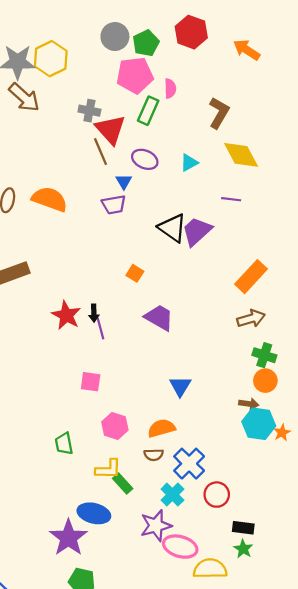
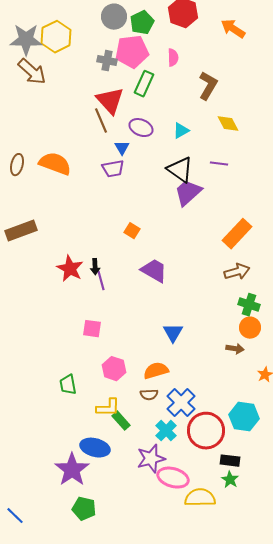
pink semicircle: (170, 89) -> (173, 58), moved
gray cross: (89, 111) -> (107, 61), moved
yellow diamond: (241, 155) -> (228, 124), size x0.7
black triangle: (172, 228) -> (180, 170), moved
cyan hexagon: (259, 424) -> (244, 417), moved
red circle: (217, 495) -> (206, 431), size x1.6

